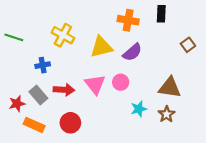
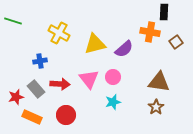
black rectangle: (161, 14) -> (164, 12), moved
orange cross: (128, 20) -> (150, 32), moved
green line: (14, 37) -> (13, 21), moved
cyan star: (139, 109) -> (113, 102), moved

